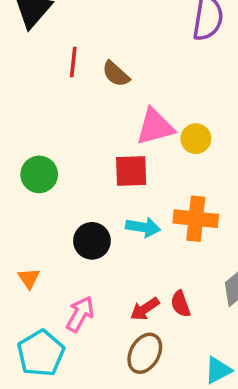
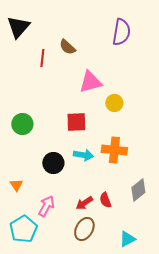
brown semicircle: (116, 74) -> (67, 47), moved
pink triangle: (155, 127) -> (90, 82), moved

